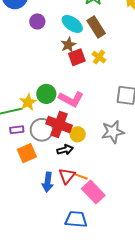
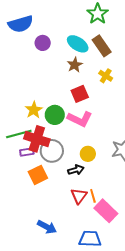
red square: (77, 57) -> (80, 94), moved
yellow star: (28, 102) -> (34, 110), moved
red cross: (59, 124) -> (37, 139), moved
orange line: (81, 176) -> (93, 196), turned 56
blue arrow: (48, 182) -> (47, 227), moved, turned -66

